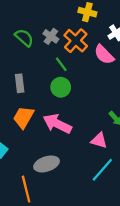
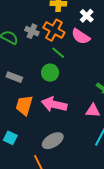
green line: (61, 64) -> (58, 53), moved
gray rectangle: (20, 83) -> (14, 77), turned -49

